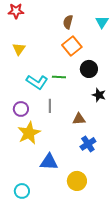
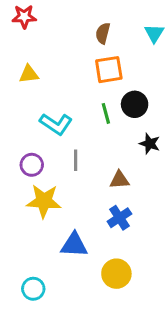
orange square: (72, 46) -> (109, 70), turned 30
yellow triangle: (19, 49) -> (29, 74), turned 48
green line: (59, 77) -> (106, 113), moved, turned 72
yellow star: (29, 133) -> (44, 201), turned 30
blue cross: (88, 144) -> (119, 218), moved

